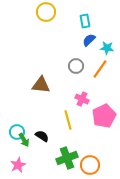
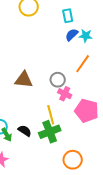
cyan star: (107, 48) -> (86, 36), moved
gray circle: (76, 66) -> (58, 80), moved
pink pentagon: (104, 116) -> (87, 111), turned -30
green cross: (67, 158) -> (50, 132), moved

